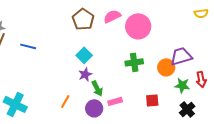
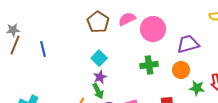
blue line: (28, 46) -> (43, 49), turned 63
purple trapezoid: (181, 56) -> (188, 44), moved
green arrow: (97, 88) -> (98, 91), moved

